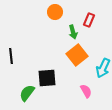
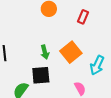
green arrow: (73, 32) -> (45, 52), moved

